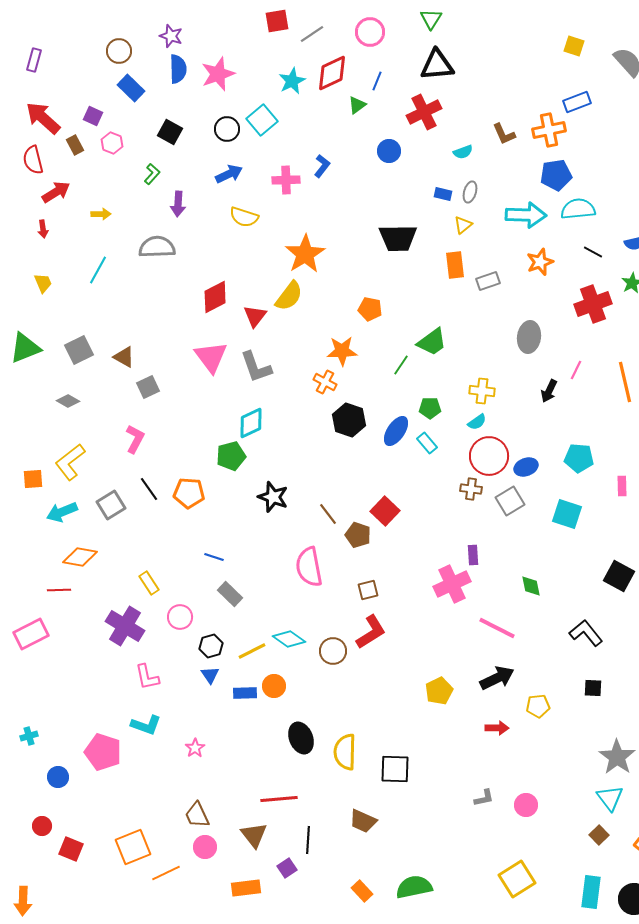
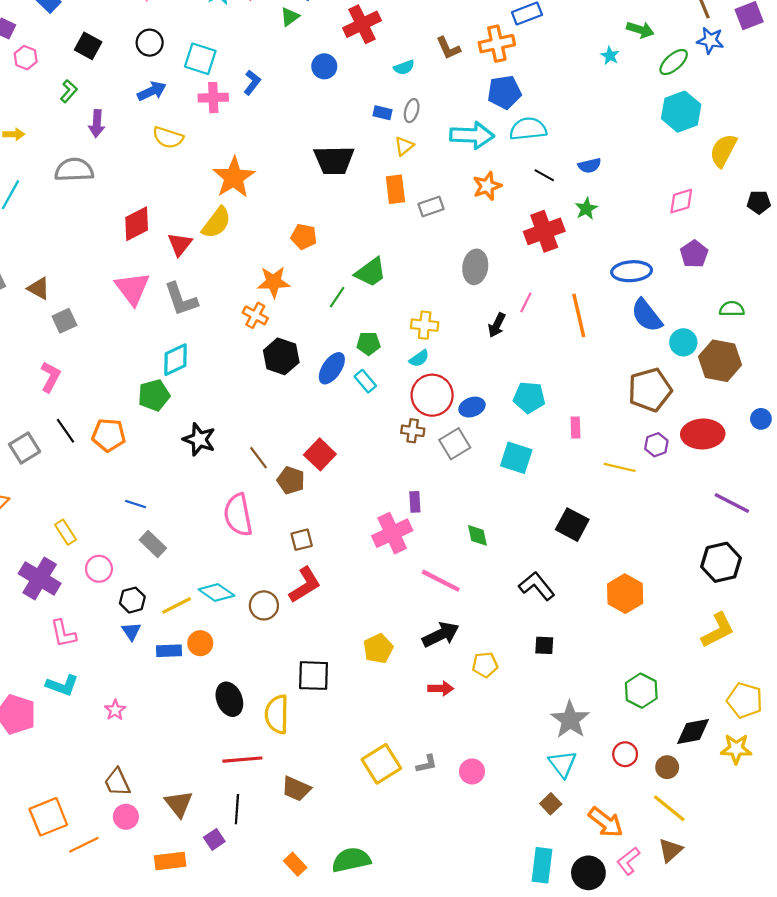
cyan square: (262, 120) -> (200, 59), moved, turned -32
black square: (395, 769) -> (314, 676), moved
red line: (279, 799) -> (242, 760), moved
yellow square: (517, 879) -> (381, 764), moved

